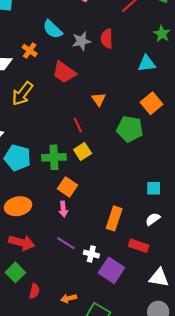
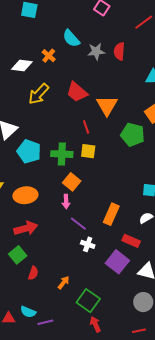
red trapezoid: (64, 72) -> (77, 92), moved
orange triangle: (99, 99) -> (107, 105), size x1.6
yellow square: (83, 151) -> (88, 151), turned 35
red arrow: (22, 243) -> (26, 228), turned -35
purple line: (66, 243) -> (78, 224), moved
purple square: (111, 270) -> (117, 262), moved
orange arrow: (69, 298) -> (64, 283), turned 136

